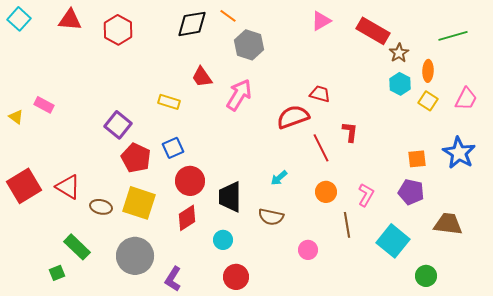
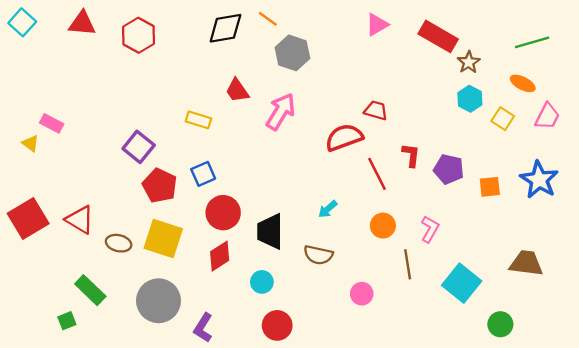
orange ellipse: (428, 71) -> (523, 83), moved, turned -65
yellow triangle: (16, 117) -> (30, 143), moved
purple pentagon: (411, 192) -> (449, 169), moved

